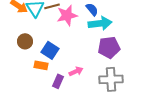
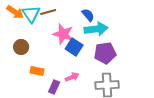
pink star: (67, 15) -> (63, 34), moved, turned 30
blue square: (50, 50) -> (74, 47), moved

